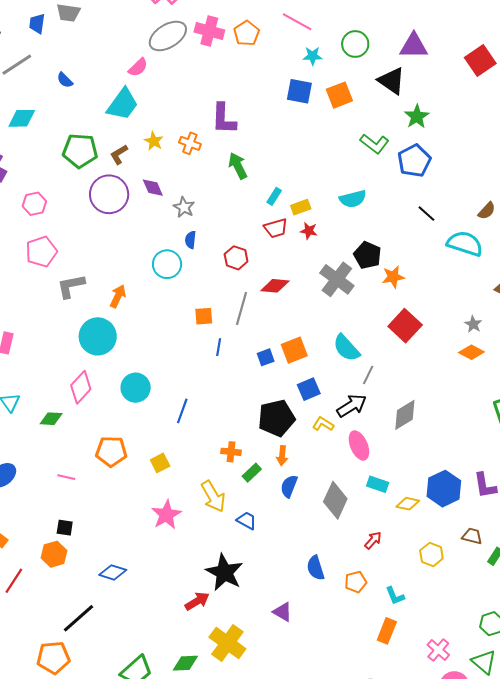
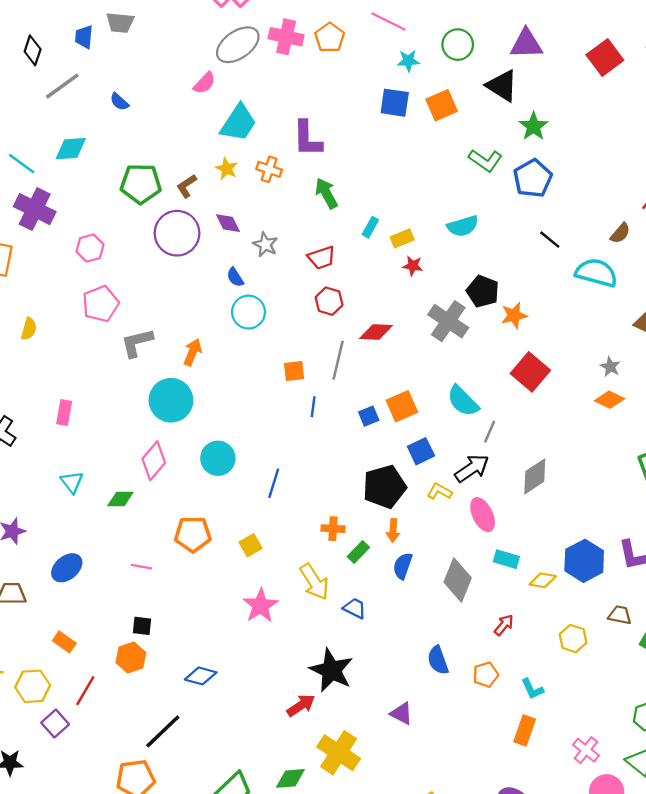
cyan trapezoid: (123, 104) -> (238, 123), moved
red trapezoid: (276, 228) -> (322, 258), moved
blue semicircle: (190, 240) -> (235, 277), moved, turned -36

